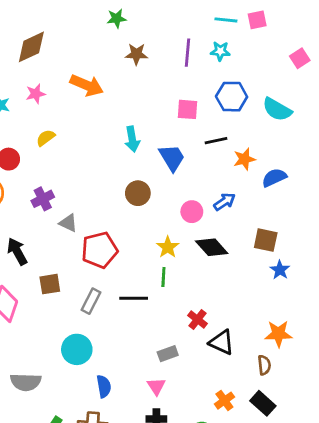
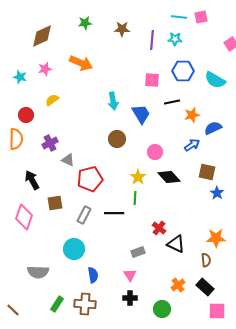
green star: (117, 18) -> (85, 23), moved
brown star: (136, 54) -> (122, 29), moved
blue arrow: (224, 202) -> (192, 145), moved

